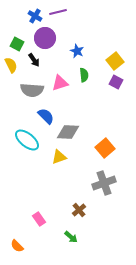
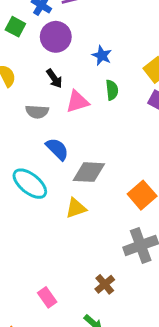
green square: (17, 44) -> (15, 27), moved
black arrow: (34, 60) -> (54, 79), moved
gray semicircle: (32, 90) -> (37, 112), size x0.7

